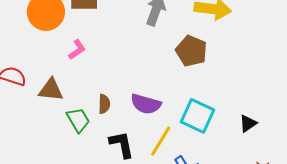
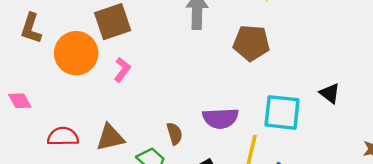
pink L-shape: (77, 50) -> (122, 70), moved
black triangle: (248, 123) -> (330, 93), moved, turned -30

